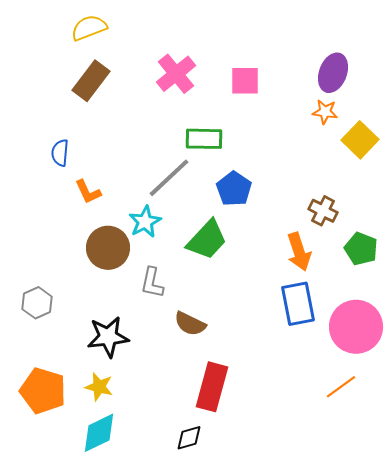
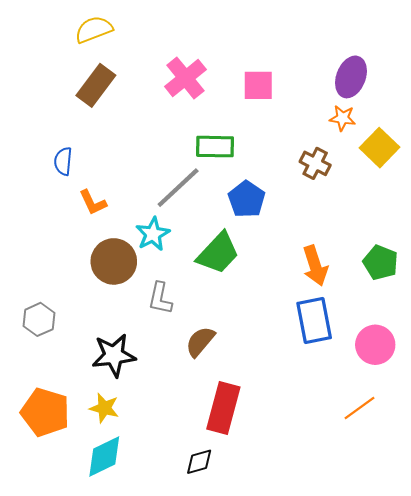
brown cross: (323, 211) -> (315, 163), moved
brown semicircle: (190, 324) -> (200, 342), turned 104
pink circle: (356, 327) -> (375, 345), size x0.7

